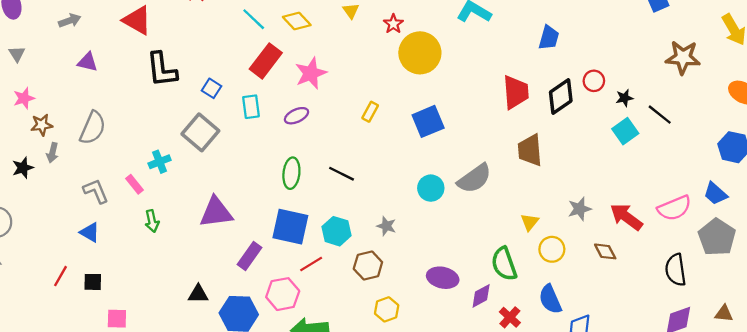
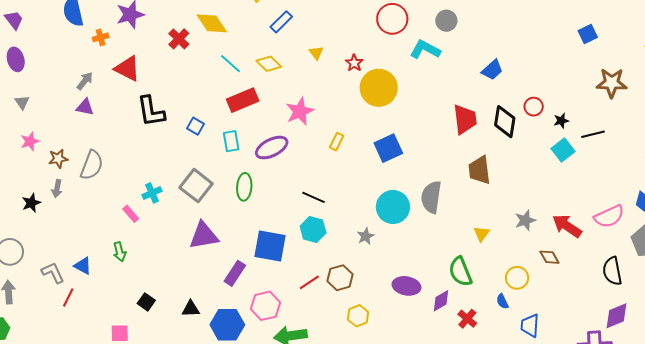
gray arrow: (70, 21) -> (85, 81), moved, turned -30
blue trapezoid: (549, 38) -> (492, 70), turned 35
red rectangle: (266, 61) -> (243, 100), turned 32
pink star: (311, 73) -> (300, 111), moved
black diamond: (561, 97) -> (505, 122), turned -44
black line: (660, 115) -> (593, 134), turned -50
purple ellipse: (296, 116) -> (272, 148), size x1.5
brown star: (42, 125) -> (58, 159), moved
gray square: (200, 132) -> (196, 186), moved
green ellipse: (291, 173) -> (244, 187), moved
gray semicircle: (474, 179) -> (431, 197), turned 136
cyan circle: (431, 188) -> (393, 207), size x1.4
gray L-shape: (96, 191) -> (53, 273), moved
green arrow: (152, 221) -> (120, 252), moved
gray star: (386, 226) -> (366, 236), moved, turned 30
cyan hexagon: (337, 231) -> (313, 229), moved
blue triangle: (90, 232) -> (83, 266), moved
yellow circle: (552, 249) -> (517, 278), moved
red line: (311, 264) -> (309, 282), moved
black square: (93, 282) -> (146, 302), moved, turned 36
blue semicircle: (550, 299) -> (502, 301), size x0.6

